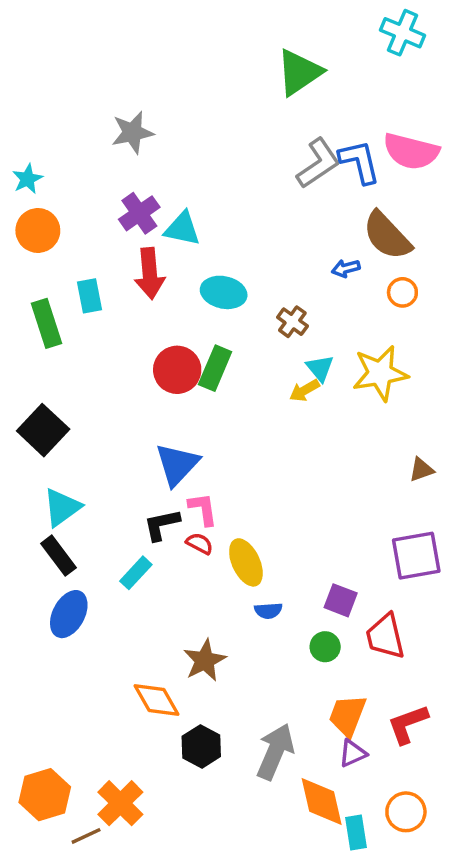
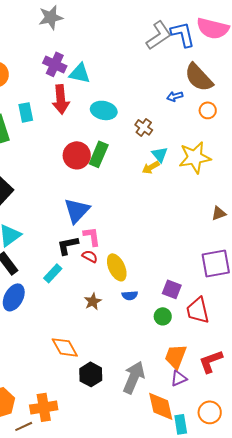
purple cross: (139, 213) -> (55, 64), turned -30
brown star: (205, 660) -> (93, 301), moved, size x0.7
orange cross: (120, 803) -> (44, 407), turned 36

